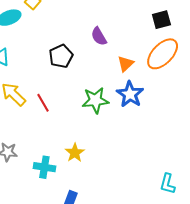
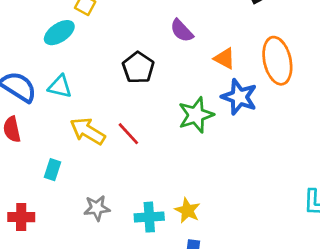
orange ellipse: (163, 54) -> (277, 61), moved, turned -44
orange triangle: (126, 64) -> (225, 58), turned -36
yellow star: (75, 153) -> (187, 210), moved

